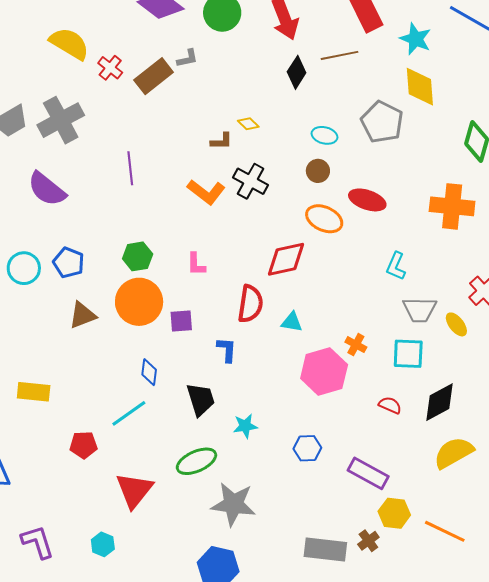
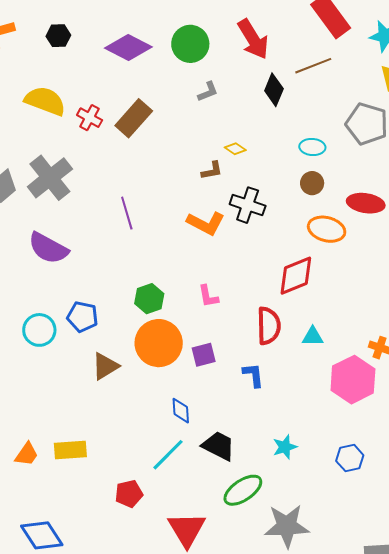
gray L-shape: (187, 58) -> (208, 92), moved
black trapezoid: (201, 399) -> (219, 446), moved, turned -36

